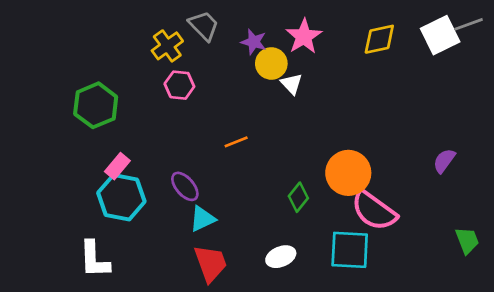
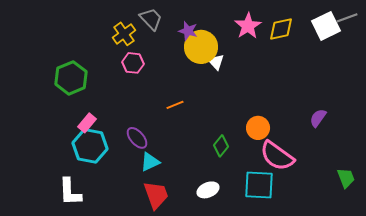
pink star: (304, 36) -> (248, 26), moved
yellow circle: (271, 63) -> (201, 47), size x1.4
purple semicircle: (444, 161) -> (318, 118), moved
orange circle: (348, 173) -> (258, 128), size x0.7

